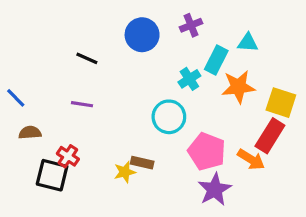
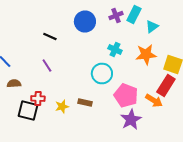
cyan triangle: (248, 43) -> (152, 26), turned -40
cyan rectangle: (216, 60) -> (134, 14), moved
cyan cross: (189, 79) -> (115, 50), turned -32
purple line: (82, 104) -> (47, 66), turned 48
red cross: (68, 156) -> (38, 98), turned -32
yellow star: (125, 172) -> (62, 106), moved

